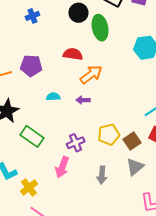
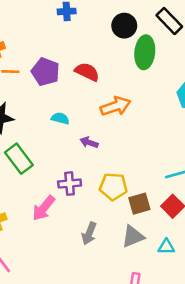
red semicircle: (73, 54) -> (87, 72), moved
purple arrow: (83, 100) -> (89, 142), moved

